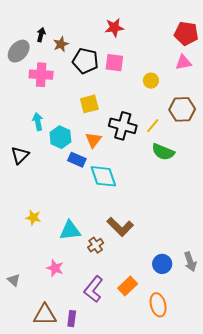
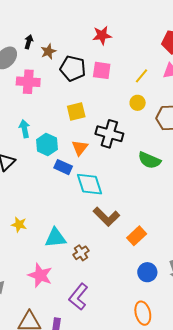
yellow circle: (151, 81) -> (138, 103), moved
yellow line: (153, 126) -> (142, 76), moved
brown L-shape: (120, 227) -> (106, 217), moved
pink star: (55, 268) -> (40, 275), size x1.4
orange rectangle: (128, 286) -> (137, 236), moved

